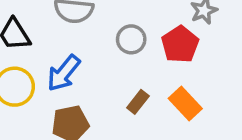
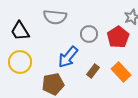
blue arrow: (64, 73) -> (68, 57), moved

